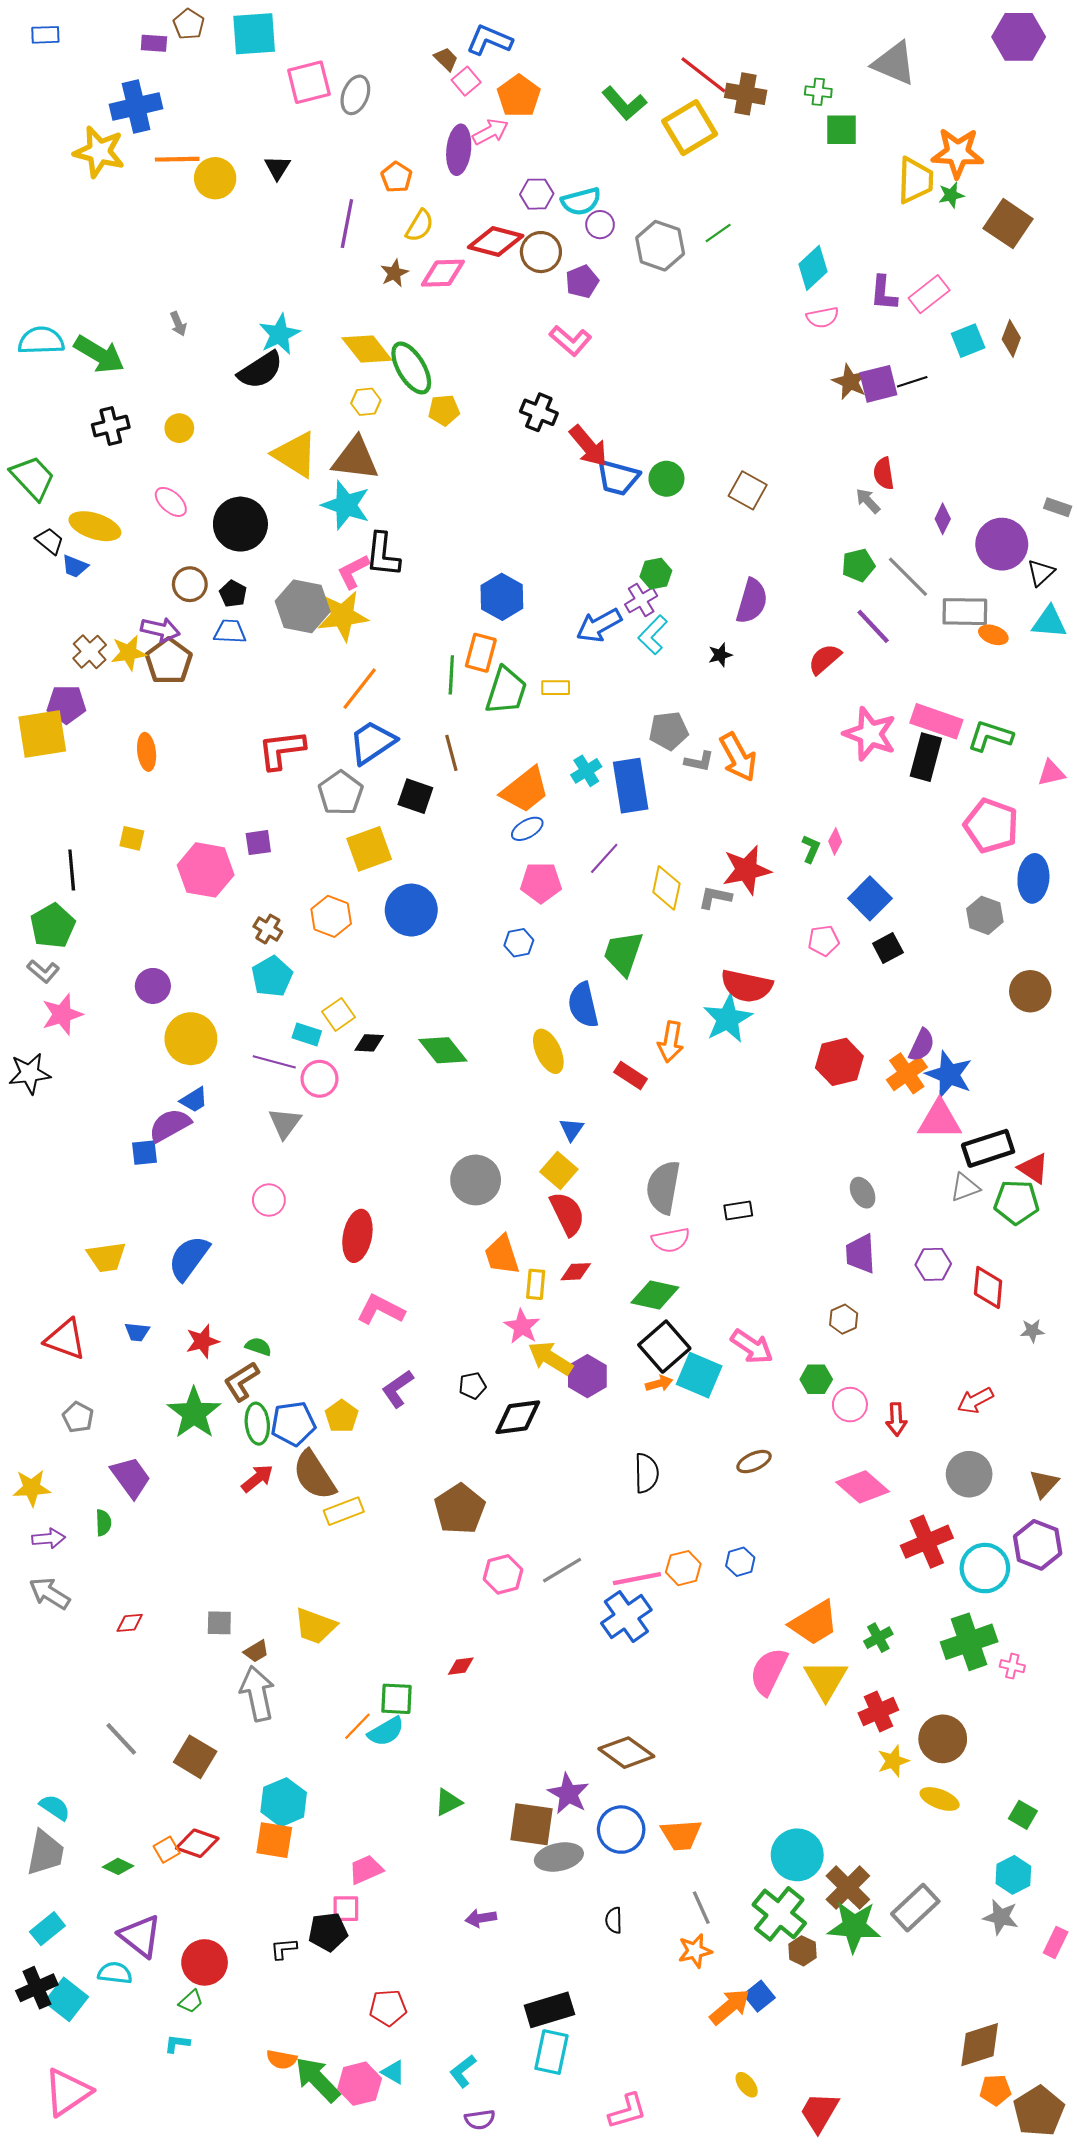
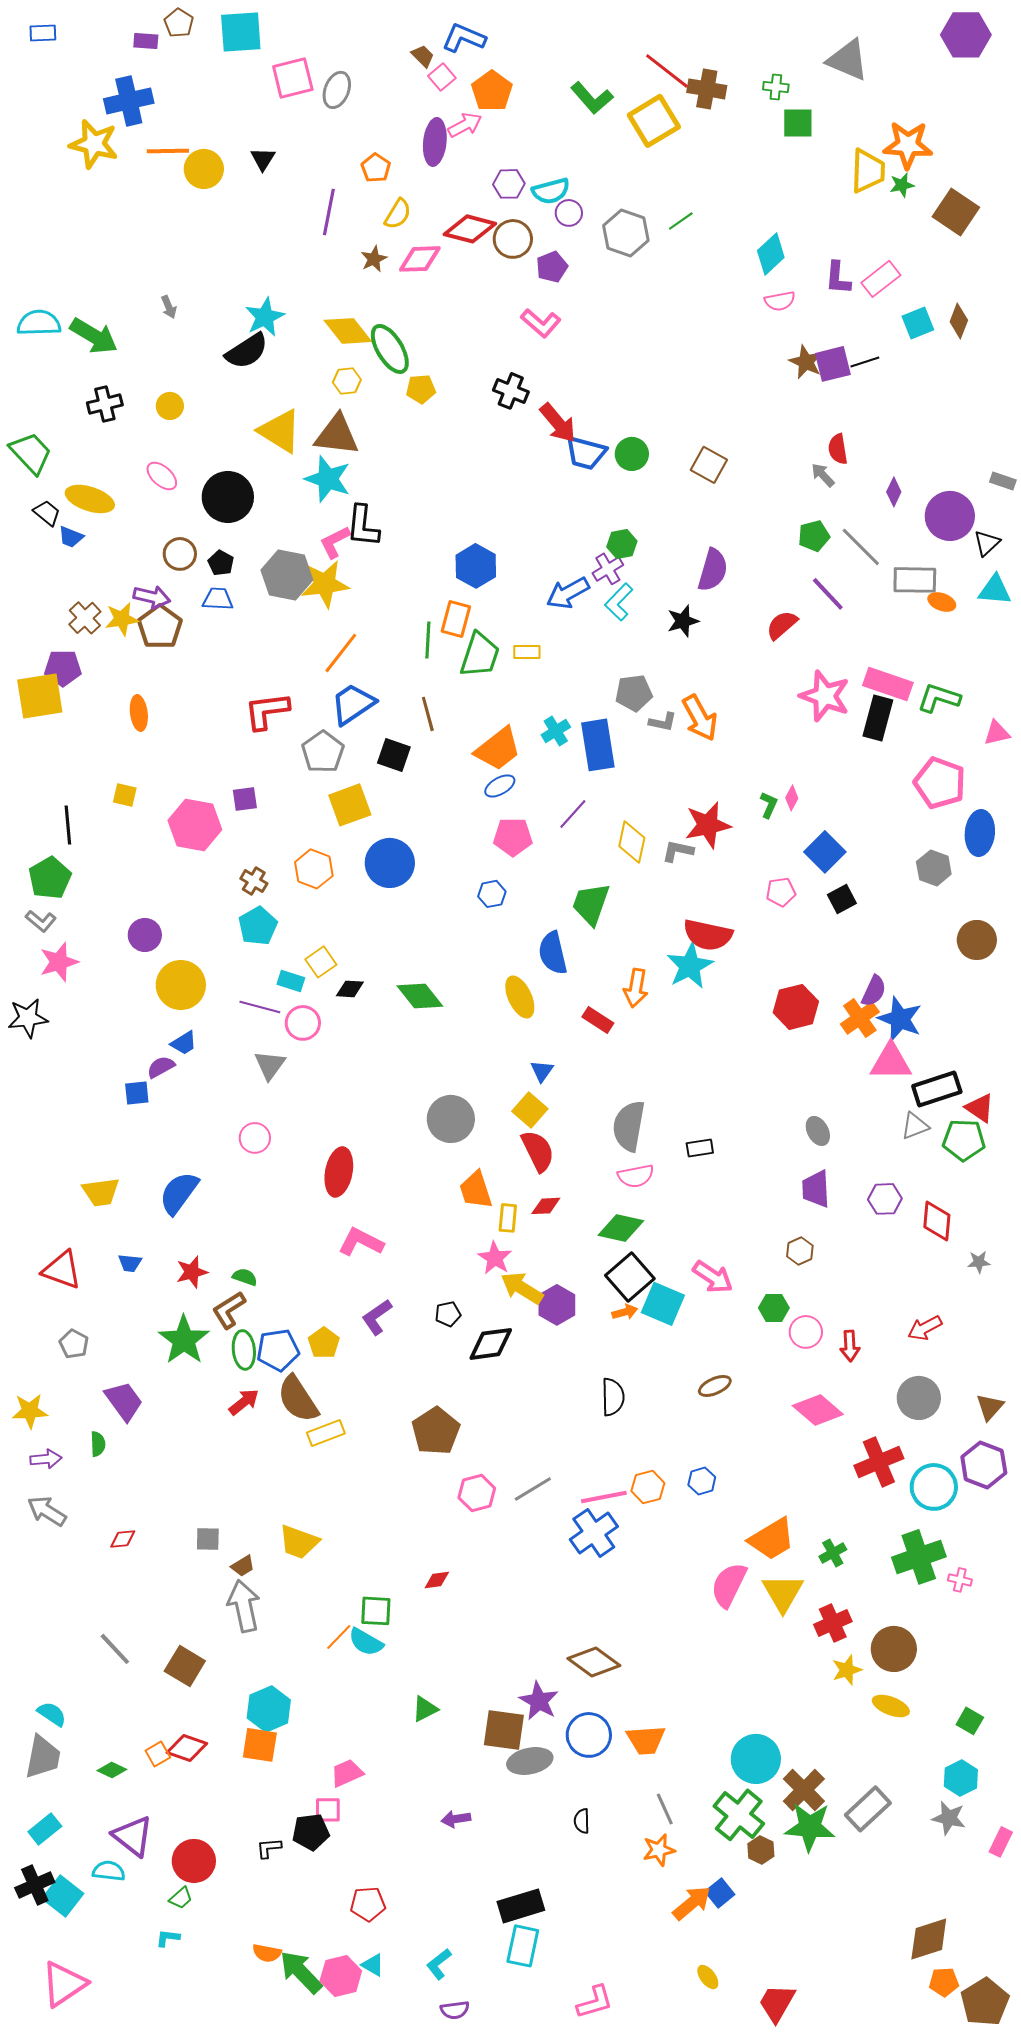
black star: (720, 655) -> (683, 621), size x1.4
purple semicircle: (170, 1125) -> (161, 1067), size x0.7
cyan semicircle: (386, 1731) -> (366, 1642), turned 60

